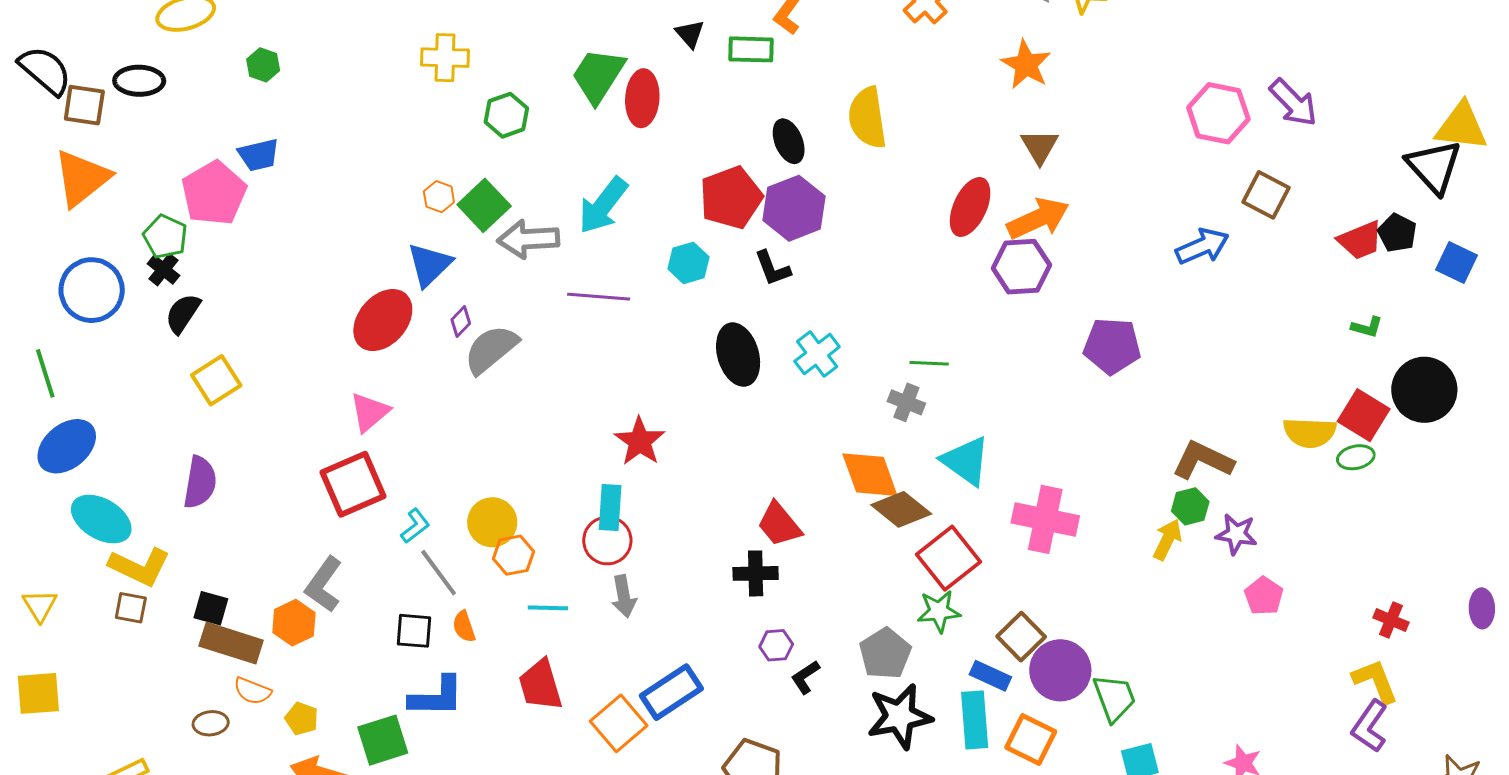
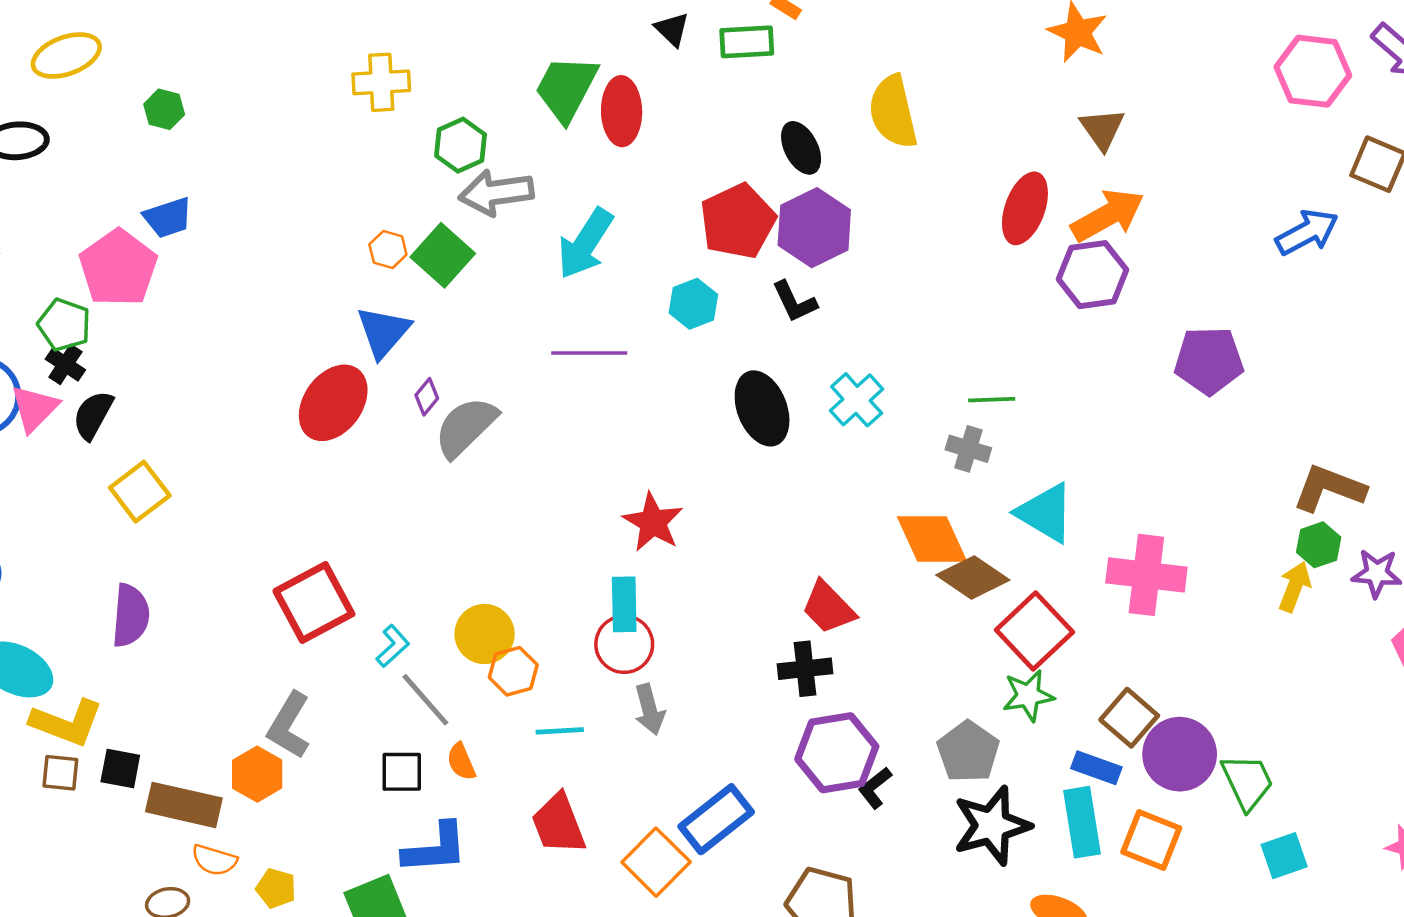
gray arrow: (528, 239) -> (496, 193), moved
pink triangle: (369, 412) -> (34, 408), moved
black square: (211, 608) -> (120, 768), moved
purple hexagon: (776, 645) -> (837, 753), size x2.0

